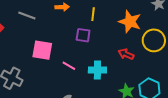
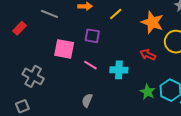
yellow line: (93, 14) -> (116, 14), turned 40
purple square: (83, 35) -> (92, 36), moved

